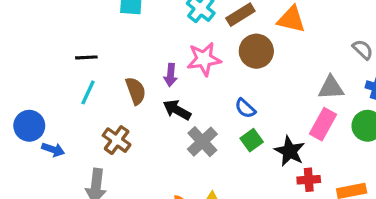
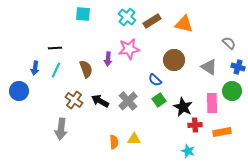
brown circle: (256, 51) -> (174, 60), moved
gray triangle: (331, 88) -> (209, 67), turned 36
black arrow: (177, 110) -> (100, 101), moved
pink rectangle: (323, 124) -> (212, 103), moved, turned -30
blue arrow: (53, 150) -> (35, 68), moved, turned 80

